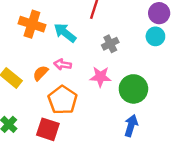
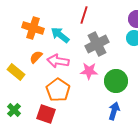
gray cross: (110, 44) -> (97, 44), size x1.6
pink arrow: (63, 64) -> (58, 61), size x1.5
orange semicircle: (41, 73) -> (36, 57), moved

